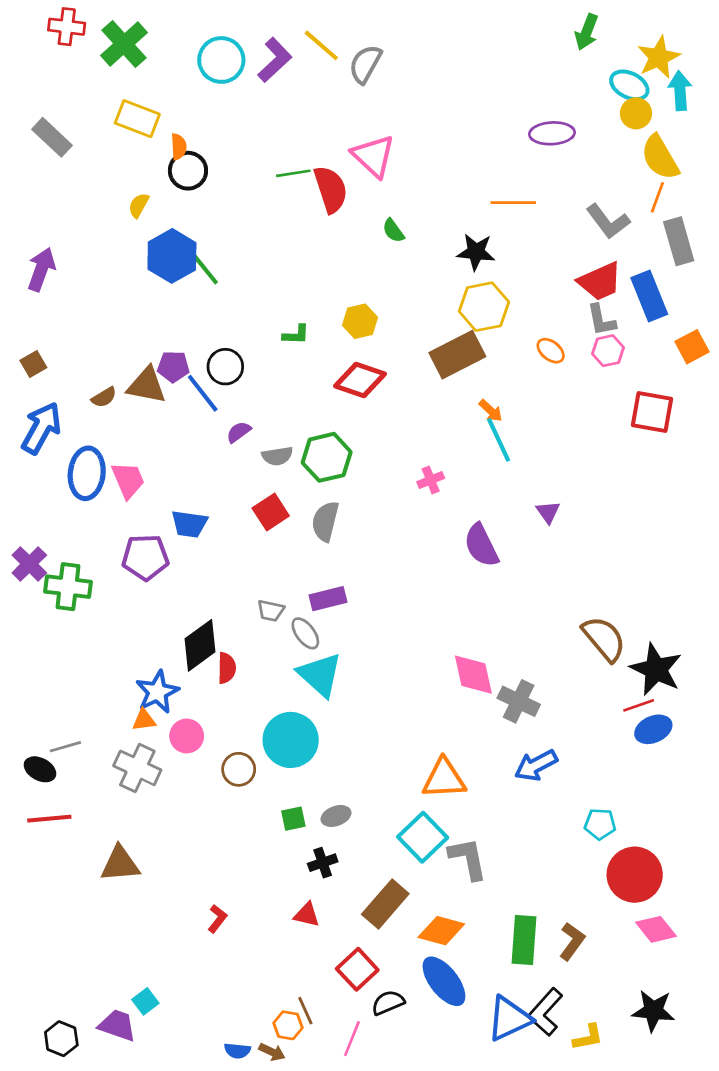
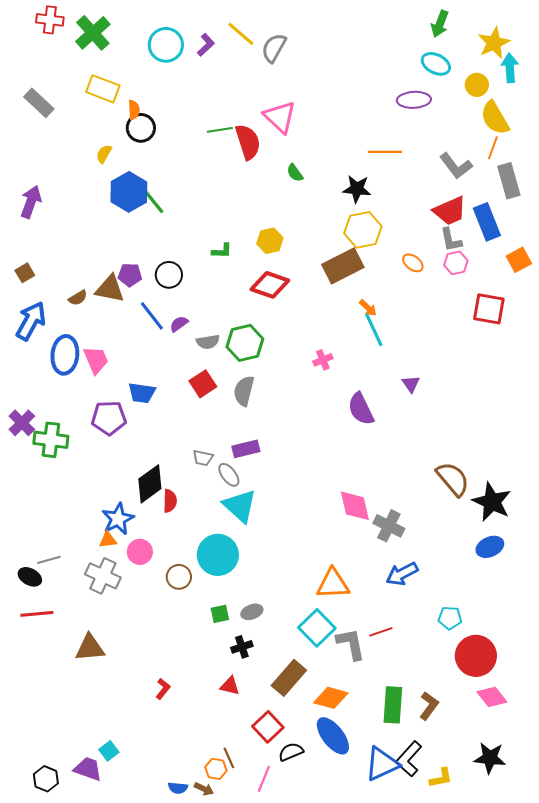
purple L-shape: (275, 60) -> (206, 45), size x0.7
cyan ellipse: (629, 85) -> (436, 64), moved
blue line: (203, 393) -> (152, 316), moved
red line: (639, 705) -> (381, 632), moved

